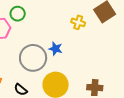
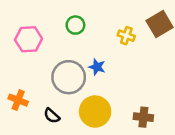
green circle: (18, 14) -> (75, 25), moved

